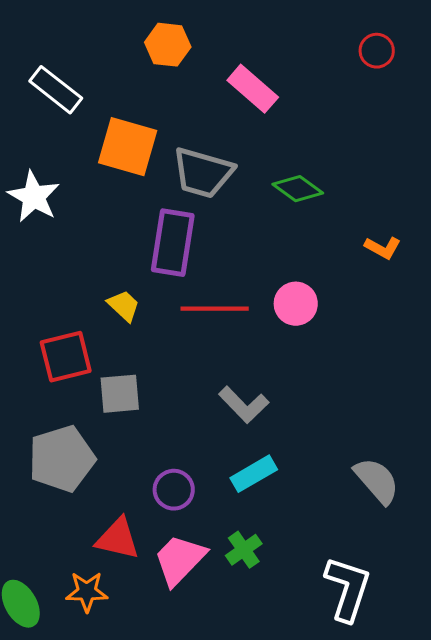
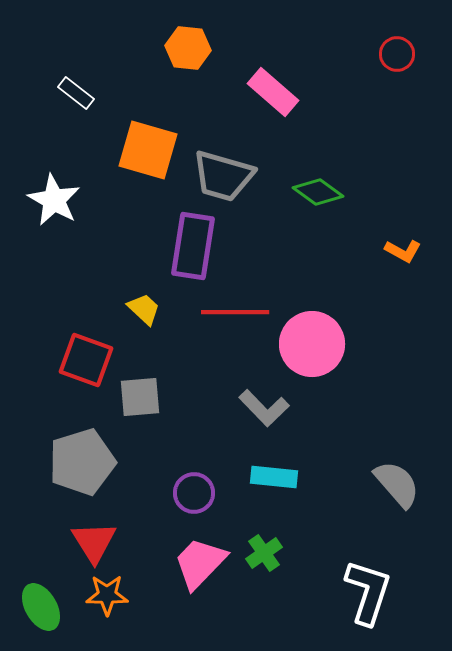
white rectangle: (56, 90) -> (76, 93), size x0.7
pink circle: (296, 304) -> (312, 344), moved, size x1.5
red square: (66, 357) -> (86, 360), turned 34
cyan rectangle: (254, 474) -> (274, 477), turned 36
red triangle: (118, 539) -> (94, 542), moved, turned 45

